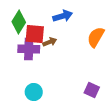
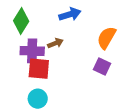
red square: (35, 34) -> (39, 69), moved
purple square: (92, 90) -> (102, 66), moved

